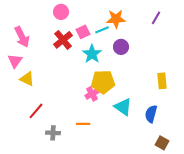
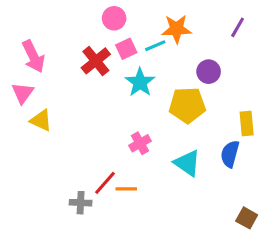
pink circle: (61, 12) -> (114, 18), moved
purple circle: (121, 47) -> (209, 72), moved
yellow pentagon: (103, 82) -> (187, 105), moved
red line: (36, 111) -> (105, 183), moved
blue semicircle: (151, 114) -> (230, 154), moved

